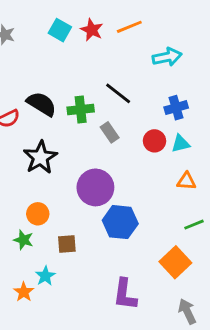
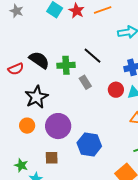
purple circle: (95, 187) -> (58, 126), moved
orange circle: (38, 214) -> (27, 126), moved
green star: (23, 240) -> (21, 165), moved

